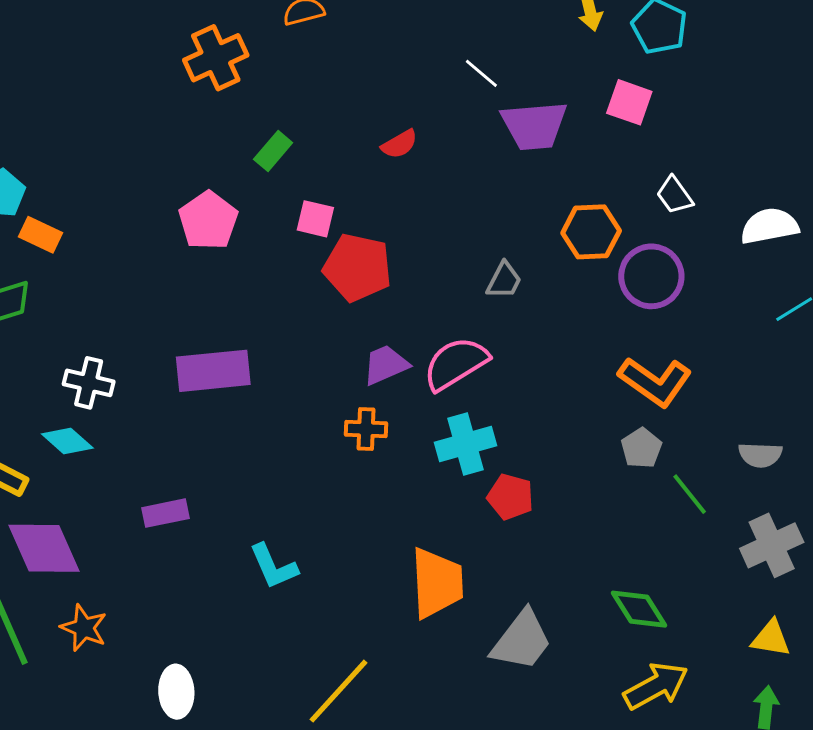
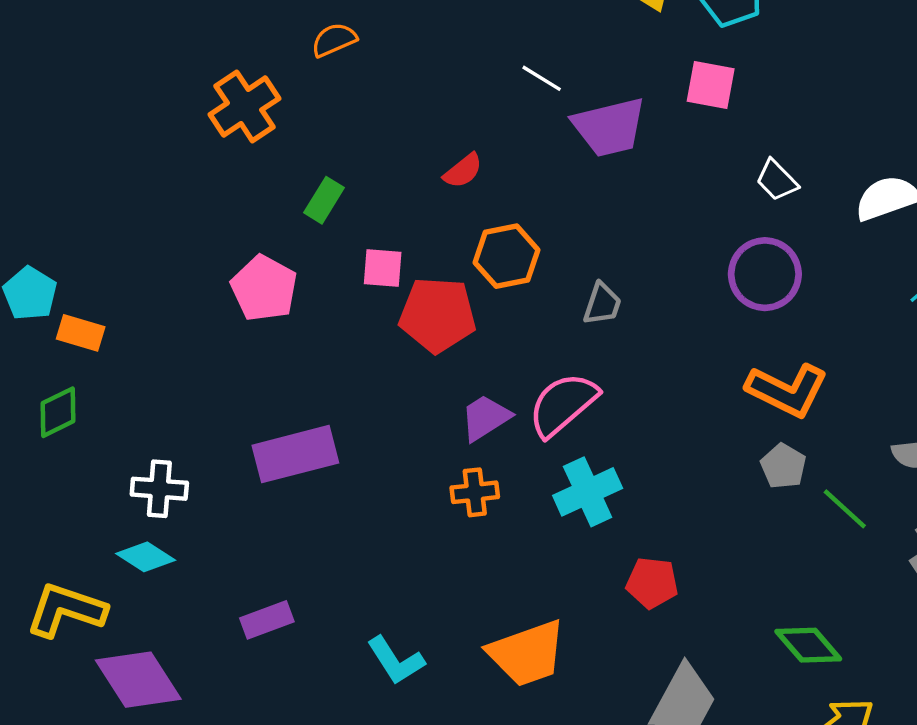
orange hexagon: (591, 232) -> (507, 256), moved
red pentagon: (510, 497) -> (652, 583), moved
orange trapezoid: (437, 583) -> (527, 653), moved, turned 82

